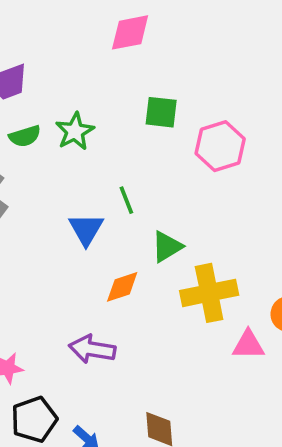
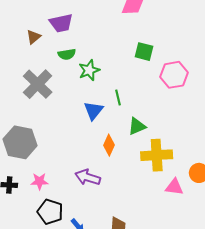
green star: (75, 131) -> (89, 70), moved
orange diamond: (122, 287) -> (109, 145), turned -55
black pentagon: (34, 420) -> (50, 212), turned 30

